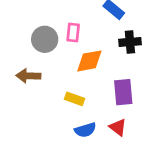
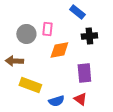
yellow rectangle: (74, 99) -> (30, 85), moved, size x1.5

